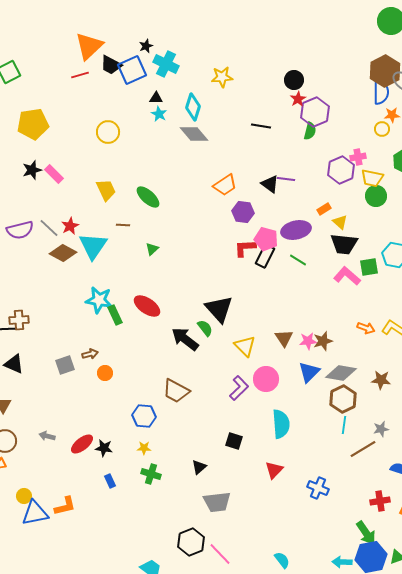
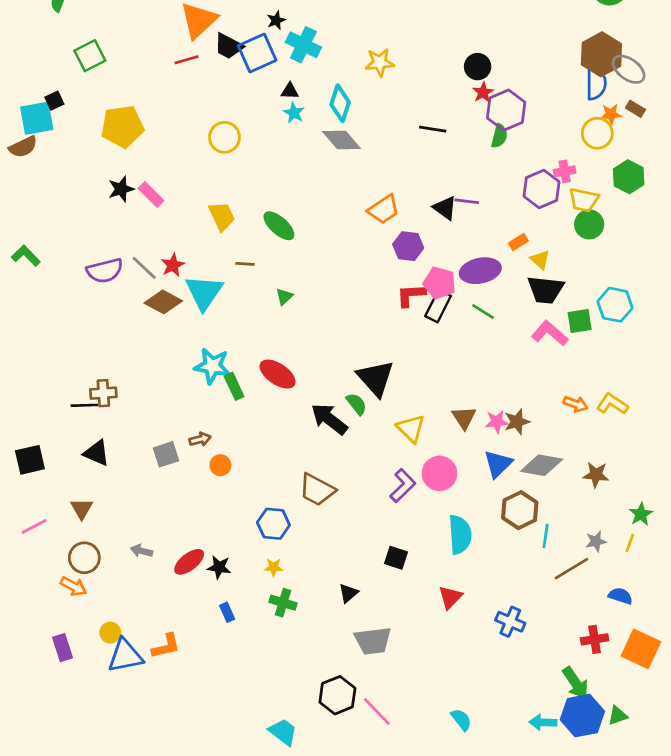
yellow circle: (382, 129) -> (597, 133), size x1.5
brown hexagon: (343, 399) -> (520, 510), moved

